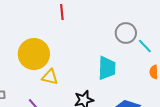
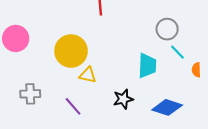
cyan line: (145, 46) -> (178, 52), moved

